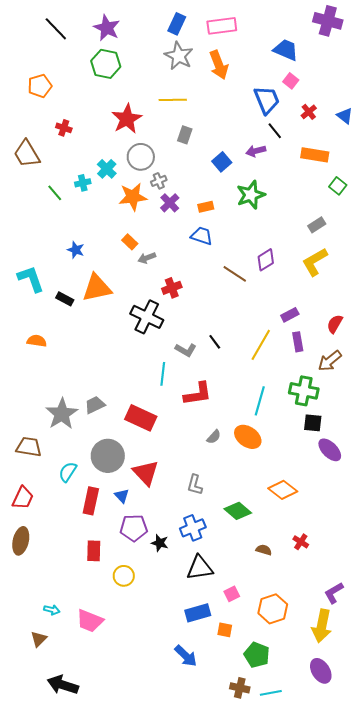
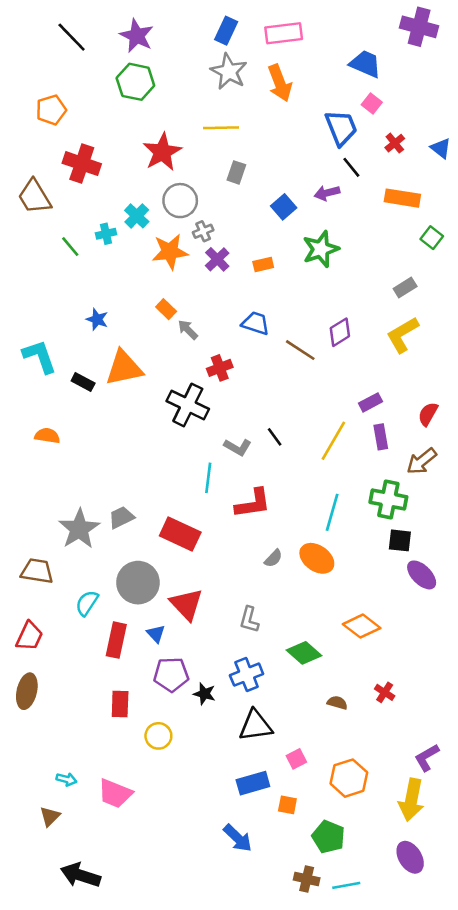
red cross: (64, 128) -> (82, 164), size x1.8
blue trapezoid: (202, 236) -> (256, 323), moved
gray arrow: (147, 258) -> (188, 330), turned 66

